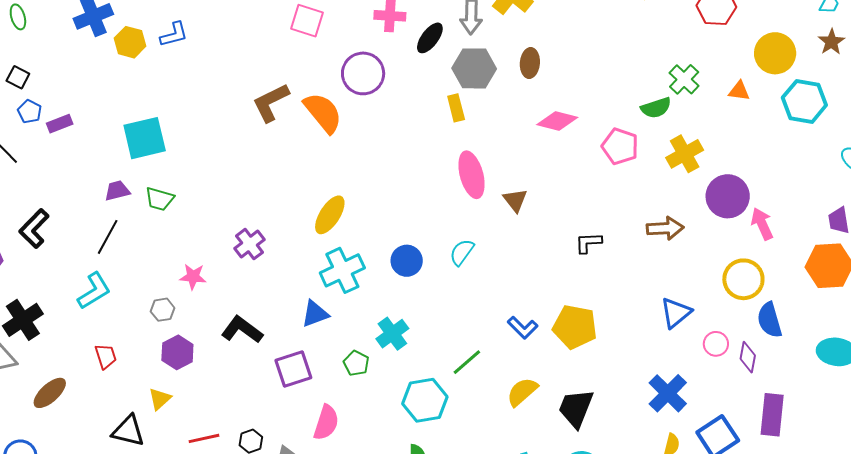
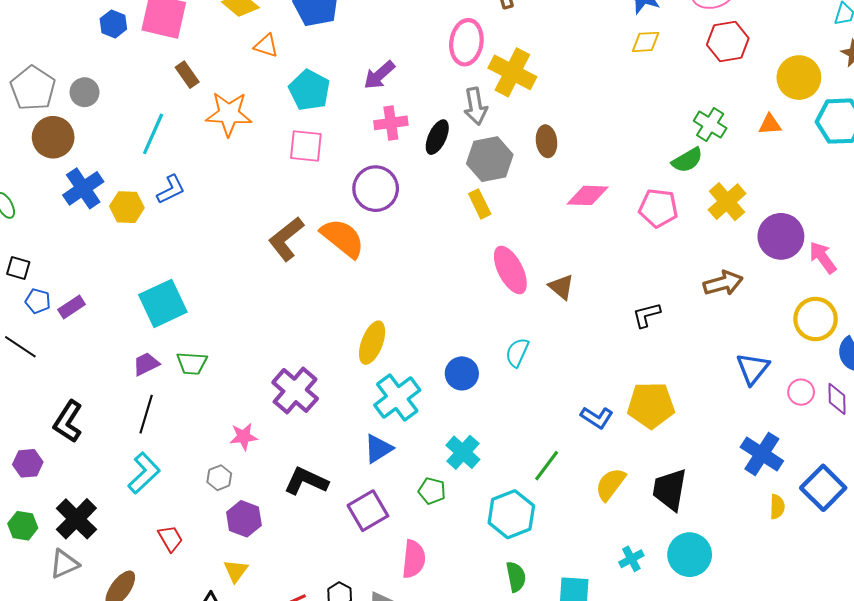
purple cross: (250, 244) -> (295, 390), size x1.4

